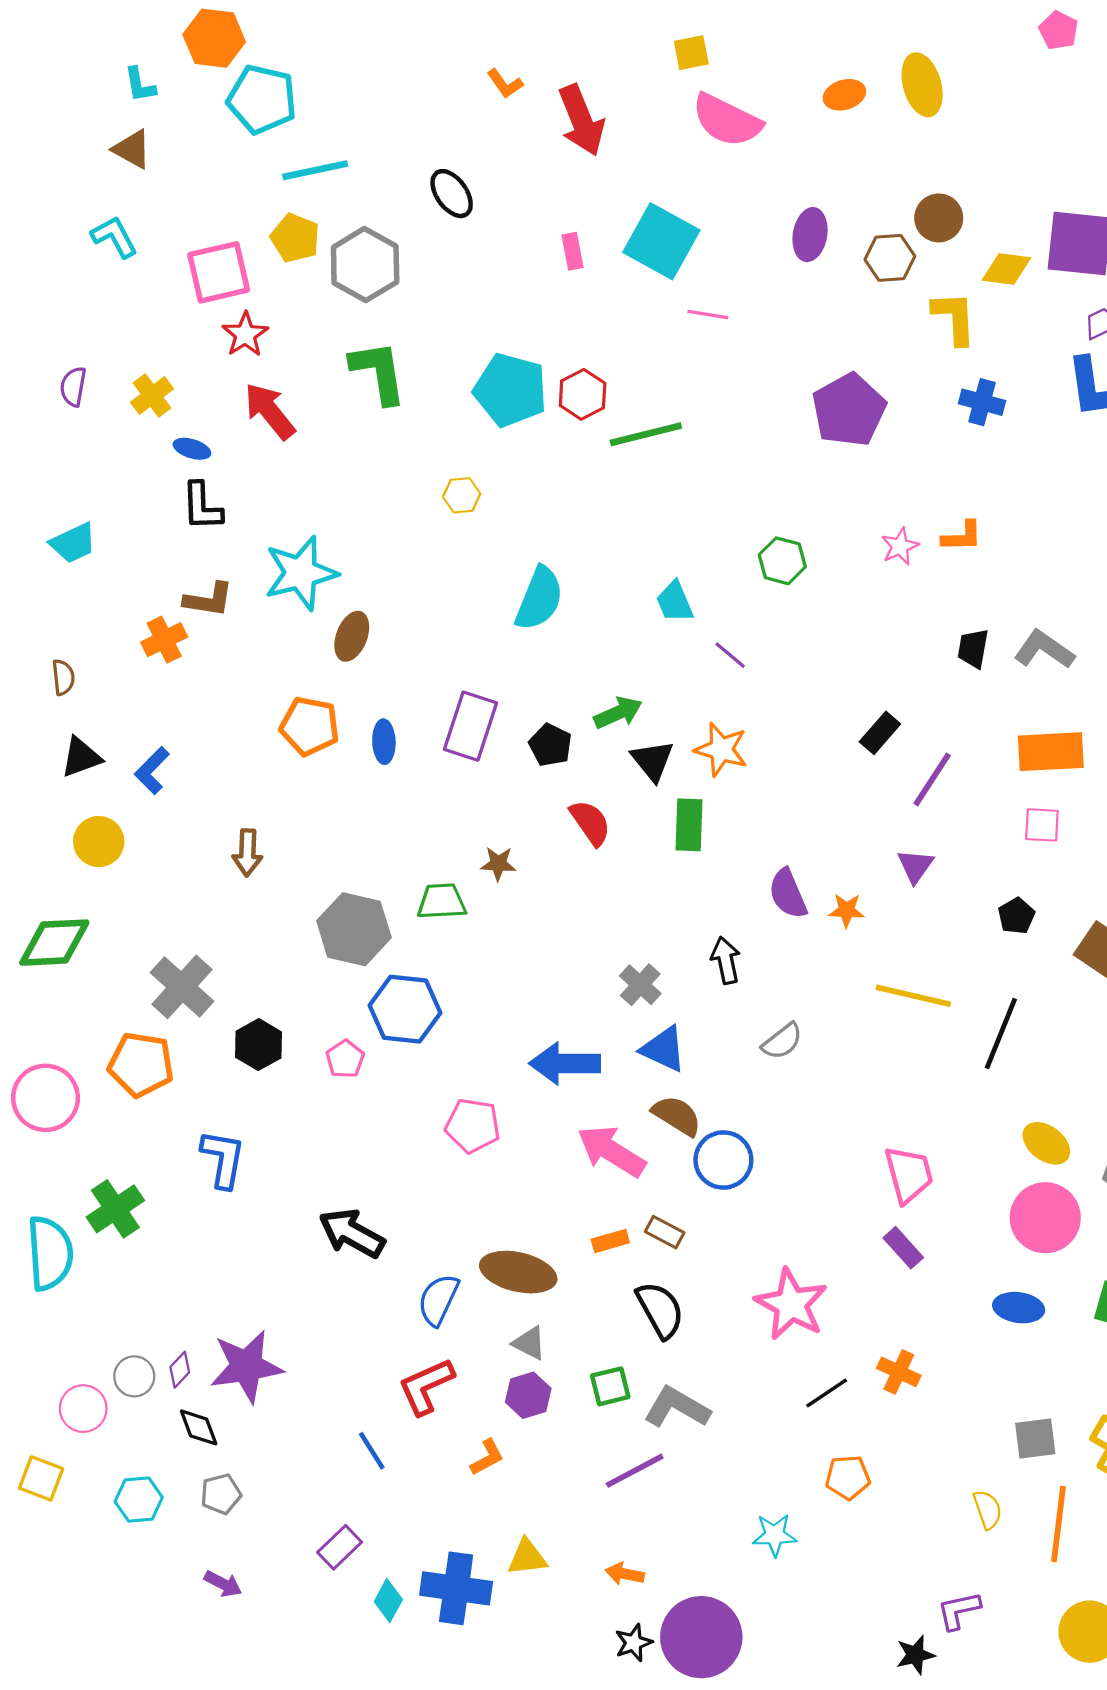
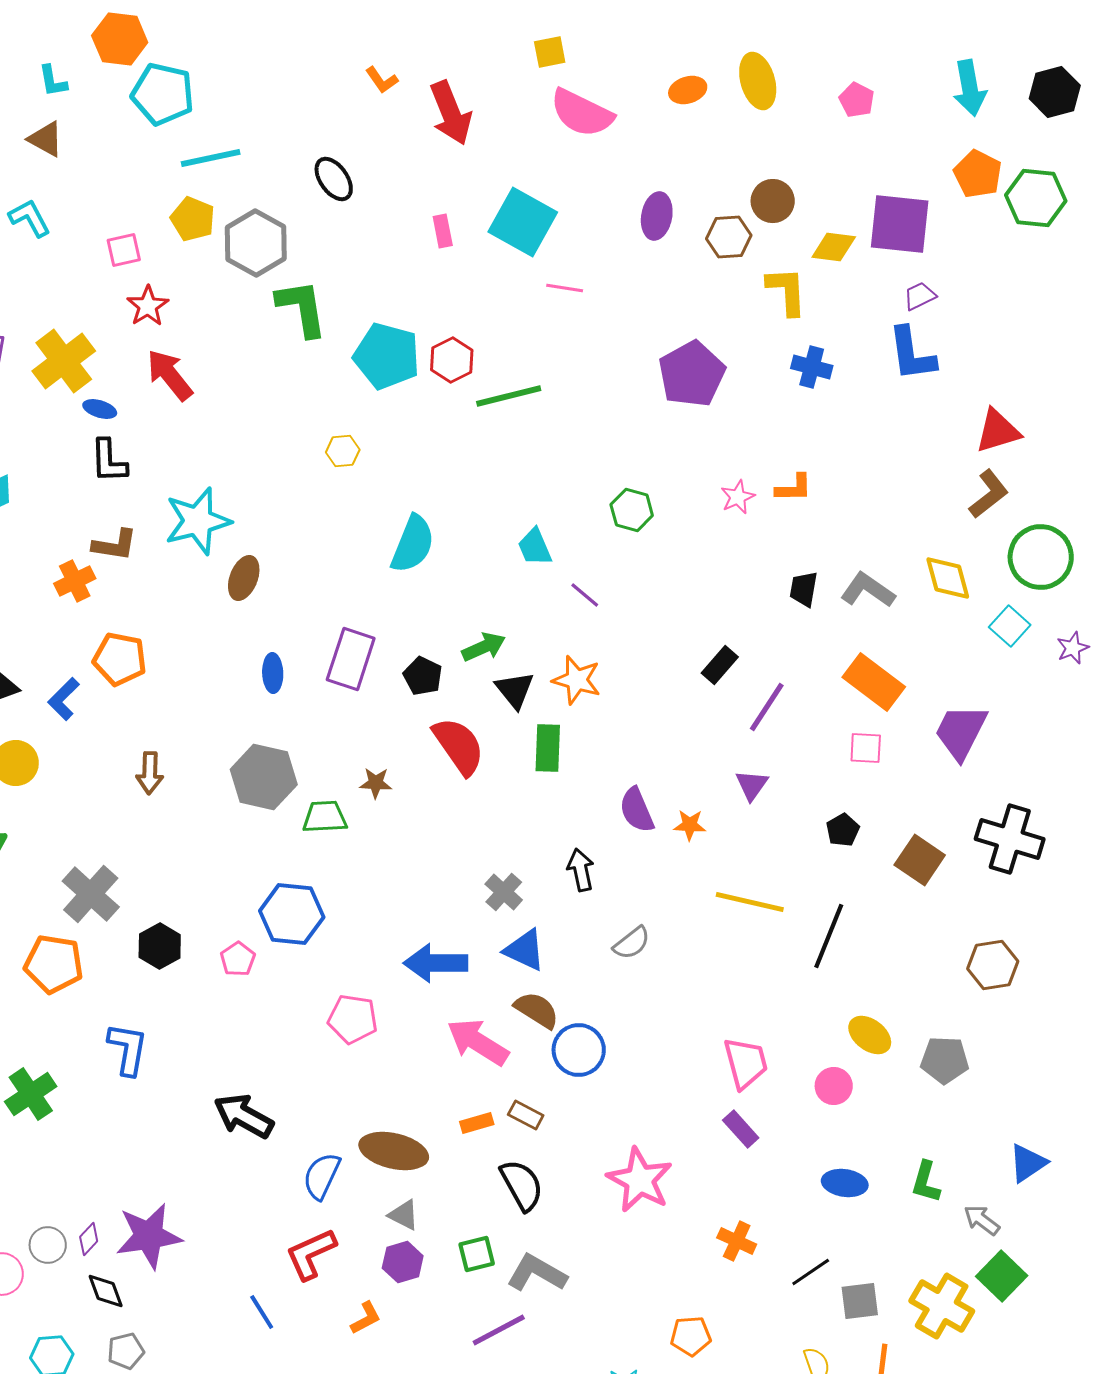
pink pentagon: (1059, 30) -> (857, 100), moved
pink square: (219, 272) -> (124, 250), size x0.6
green L-shape: (378, 372) -> (302, 308), moved
yellow cross: (152, 395) -> (64, 361), size x1.6
orange pentagon: (310, 726) -> (120, 659), moved
orange rectangle: (1051, 752) -> (874, 682), turned 40
red semicircle: (590, 823) -> (459, 746), size x1.4
gray hexagon: (354, 929) -> (264, 777), moved
pink circle: (1045, 1218) -> (834, 1086), moved, size x0.6
black line: (827, 1393) -> (811, 1272), moved

